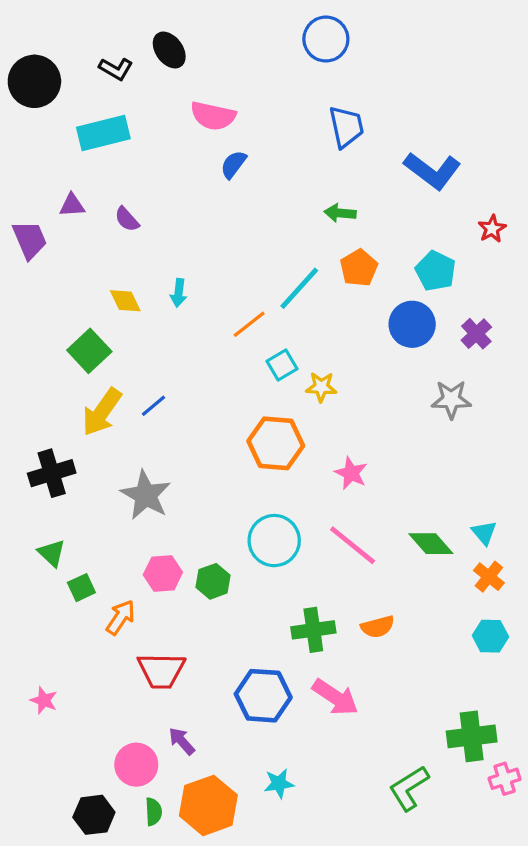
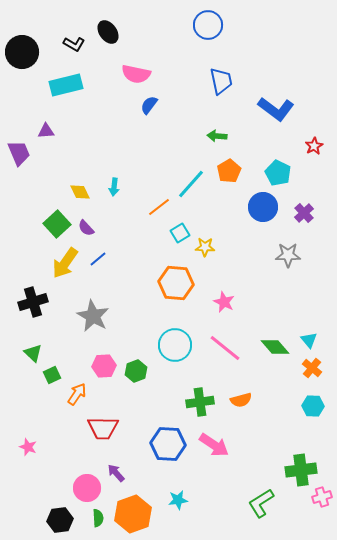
purple semicircle: (127, 219) -> (86, 228), moved

